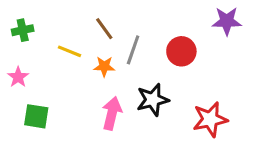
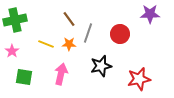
green cross: (23, 30) -> (15, 20), size x1.6
yellow line: (70, 51) -> (46, 44), moved
pink arrow: (112, 113) -> (61, 74), moved

